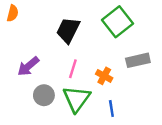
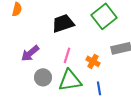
black trapezoid: (68, 30) -> (63, 23), turned 45
green triangle: (76, 99) -> (70, 80), turned 45

